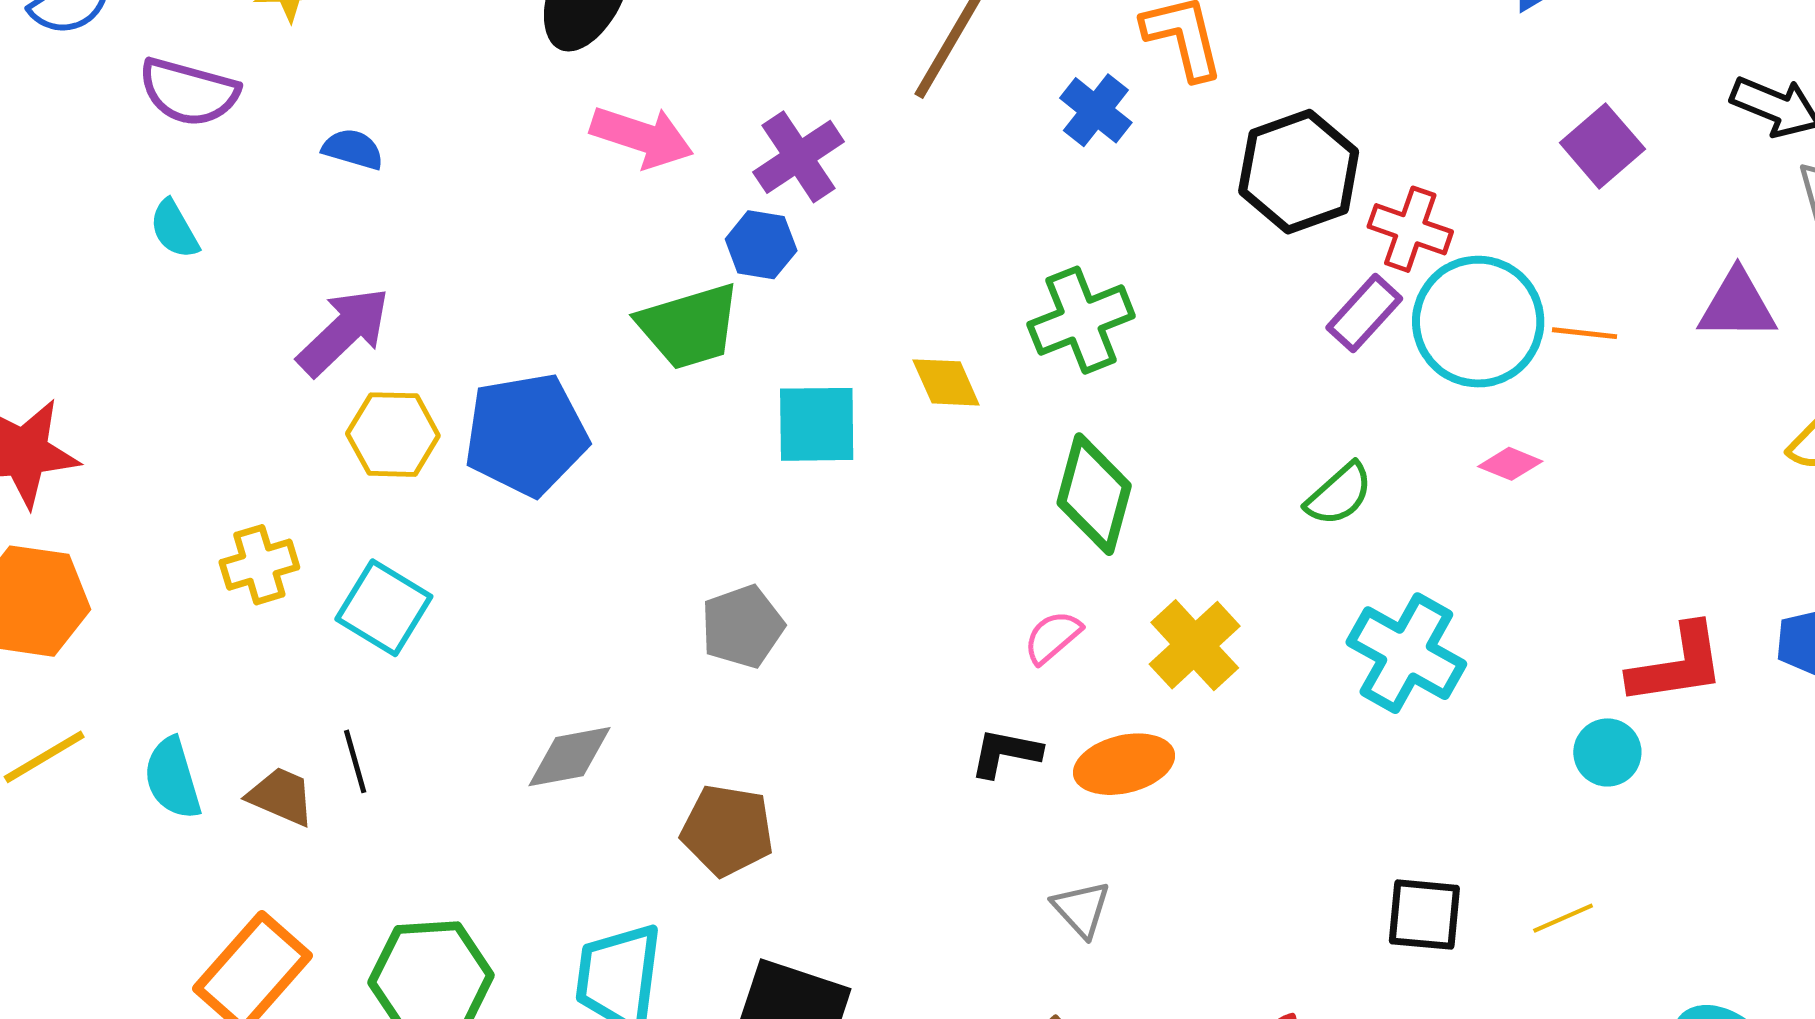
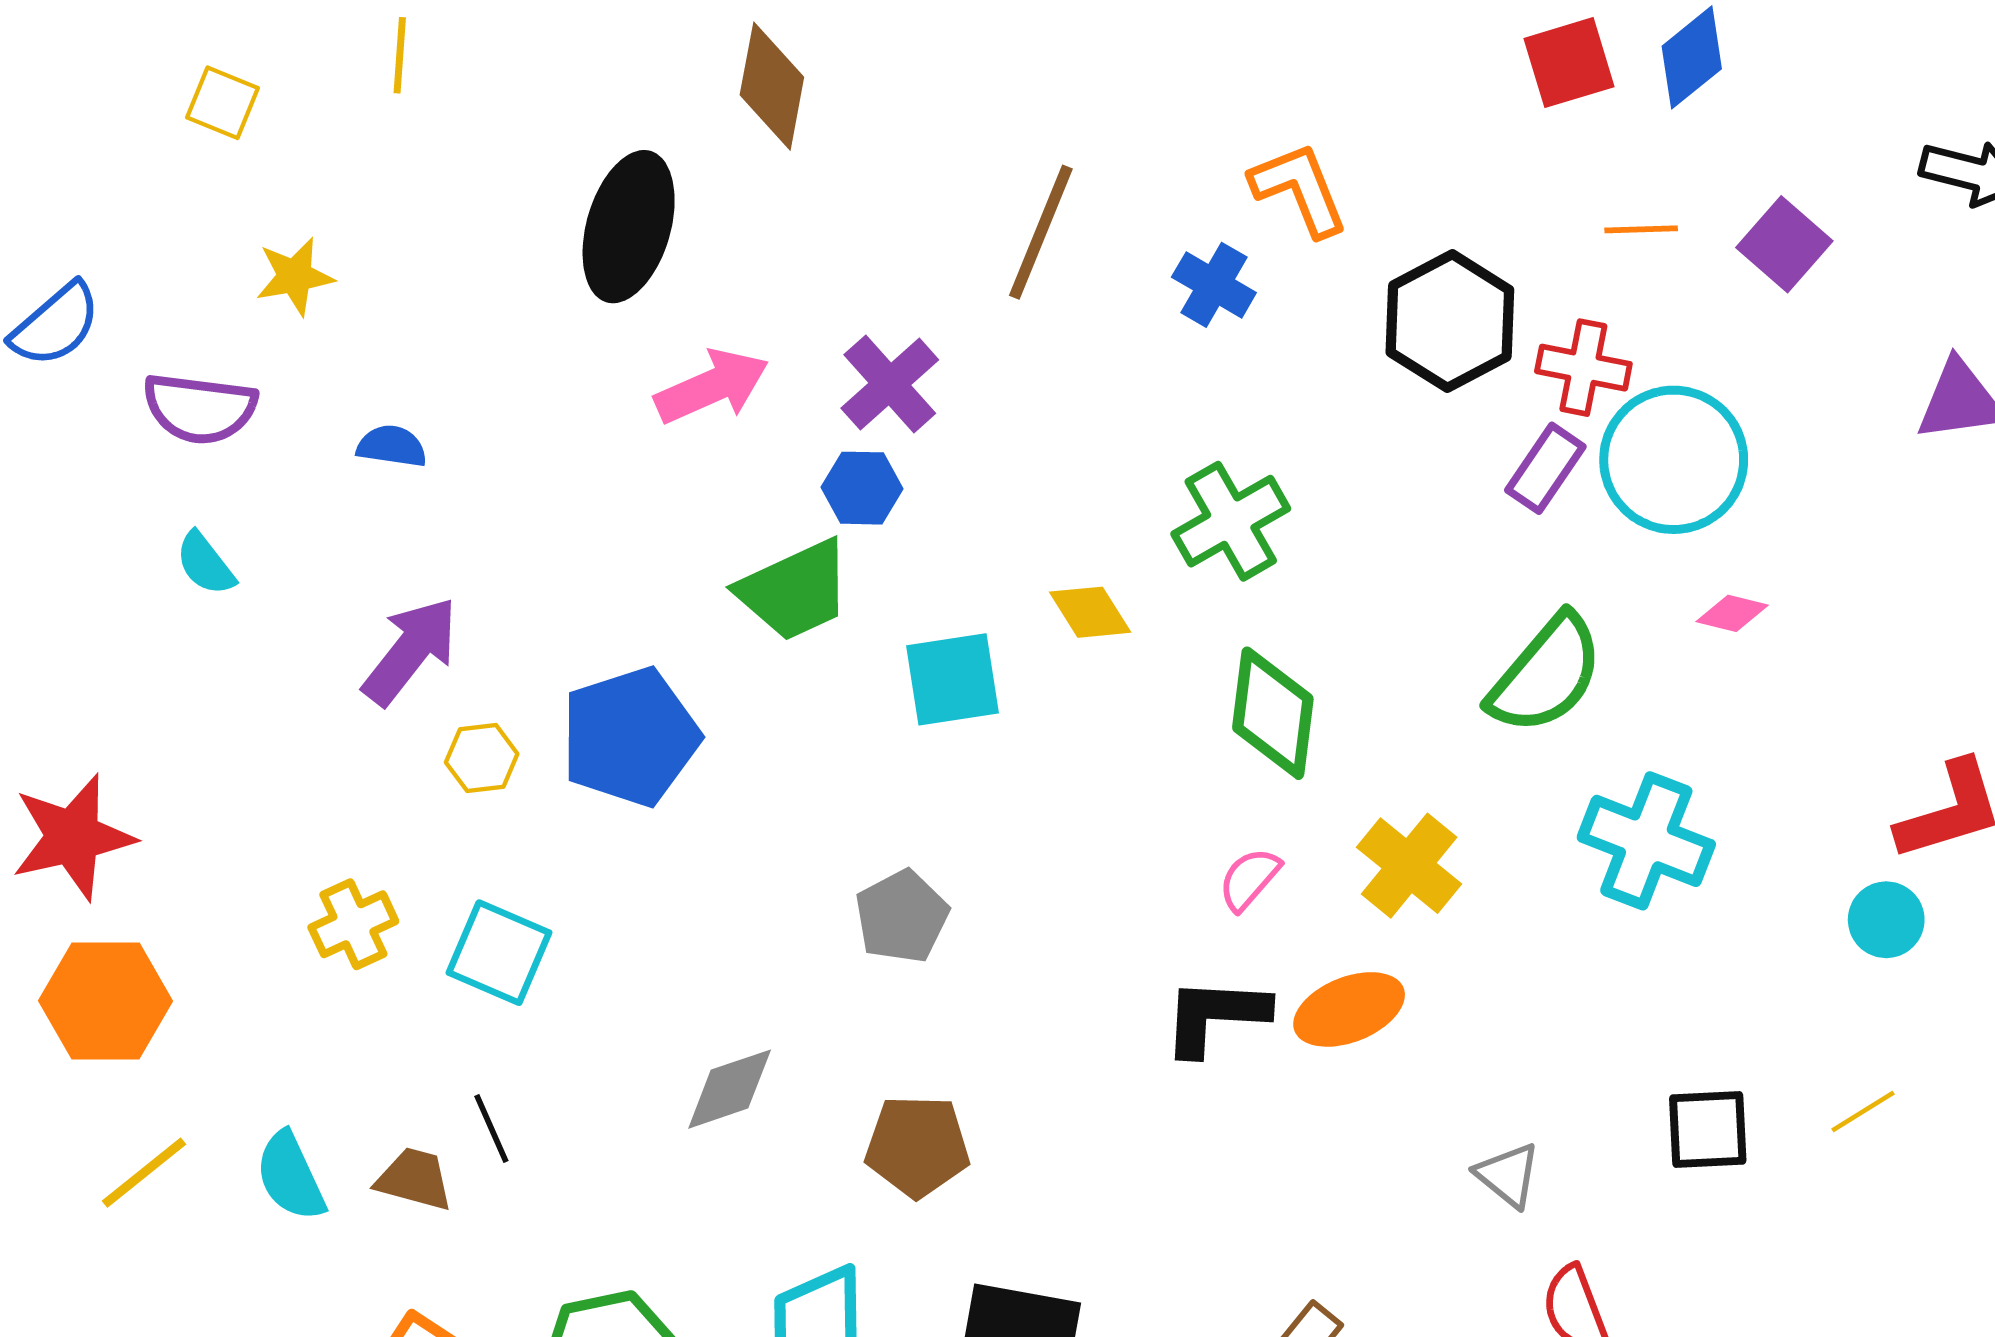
pink arrow: (642, 137) -> (712, 387), turned -34
orange line: (1585, 333) -> (1641, 229), moved
yellow hexagon: (393, 435) -> (482, 758), size x0.7
green semicircle: (1339, 494) -> (1546, 674), size x1.6
black L-shape: (1005, 753) -> (1215, 1016), size x1.4
gray triangle: (1081, 909) -> (1508, 1175), moved

